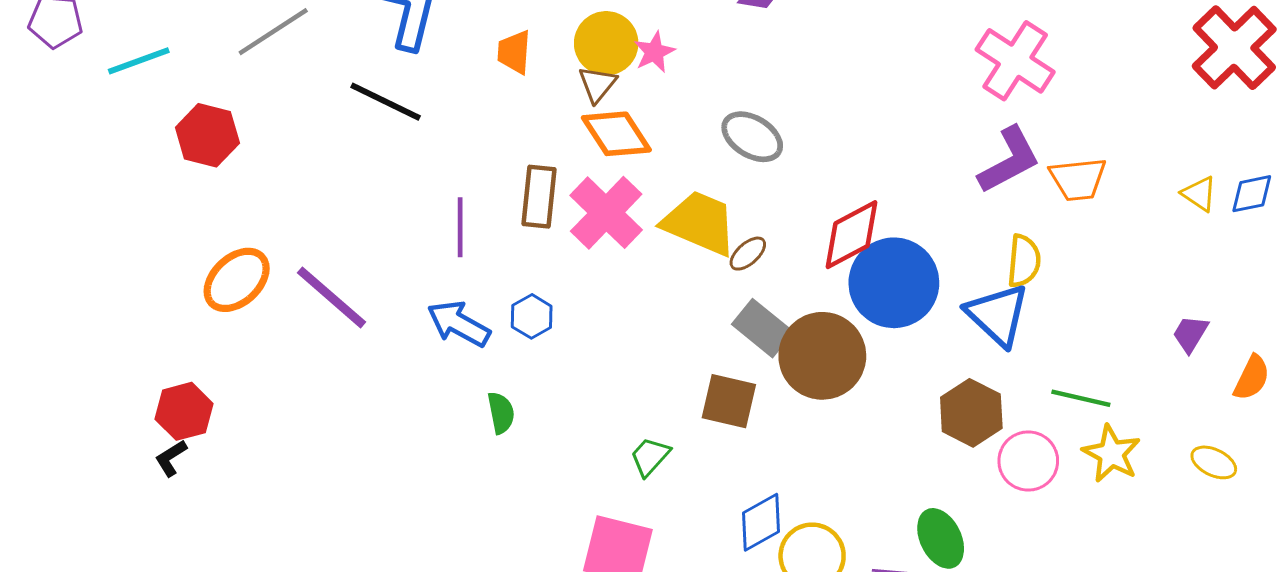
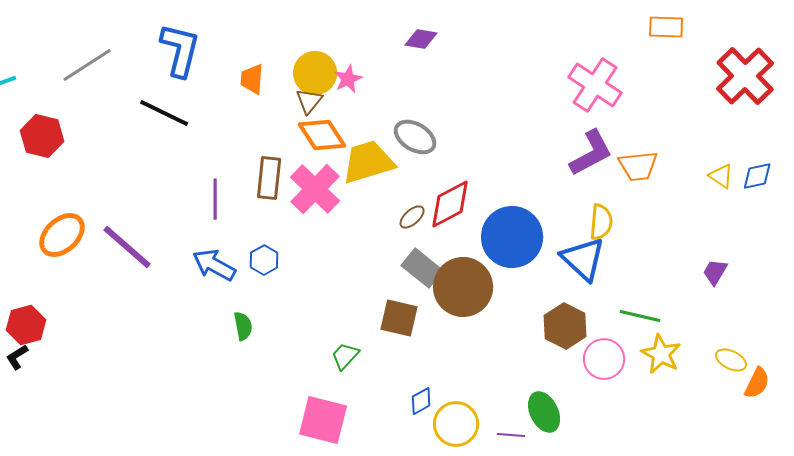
yellow trapezoid: (700, 223) -> (368, 162), moved, turned -40
red diamond: (852, 235) -> (450, 204), moved
orange semicircle: (1252, 378) -> (757, 383), moved
blue diamond: (761, 522) -> (421, 401), size x0.7

